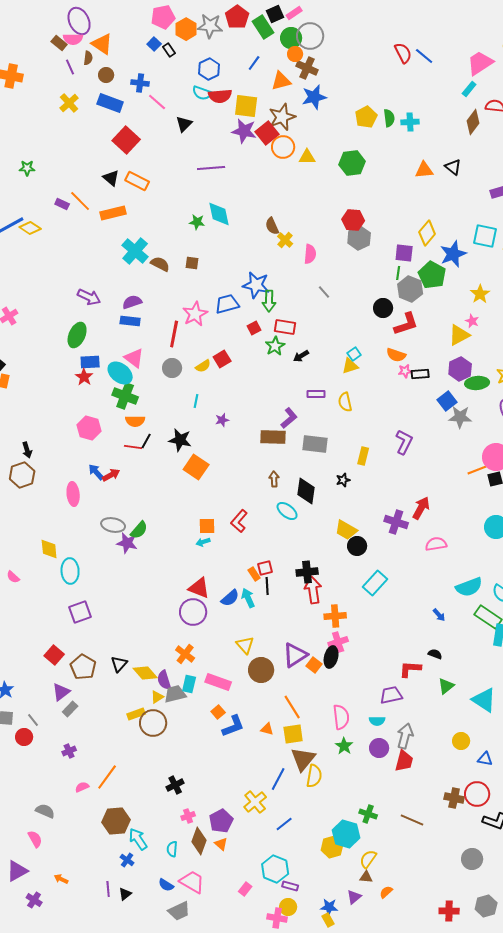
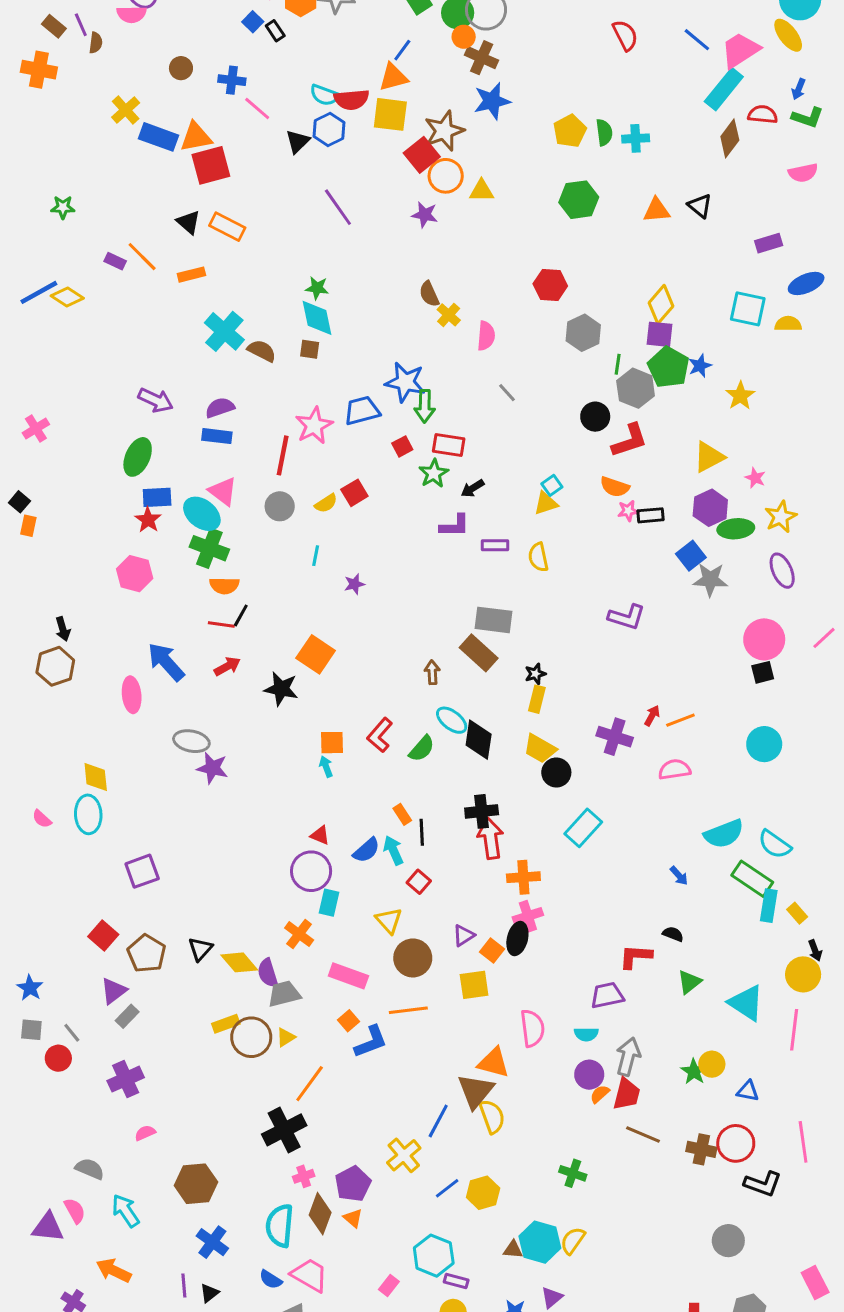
brown rectangle: (59, 43) -> (54, 26), moved
orange triangle: (102, 44) -> (196, 137), moved, turned -45
blue line: (424, 56) -> (697, 40), moved
brown semicircle: (88, 58) -> (96, 43), moved
purple line: (70, 67) -> (81, 25), moved
blue hexagon: (209, 69) -> (329, 129), moved
orange triangle: (281, 81) -> (393, 77), moved
cyan rectangle: (469, 89) -> (724, 89), size x1.8
blue rectangle: (110, 103) -> (159, 137), moved
purple star: (244, 131) -> (425, 215), moved, size x0.7
red square: (126, 140) -> (211, 165), turned 32
green hexagon: (352, 163) -> (579, 200), moved
purple line: (211, 168) -> (338, 207), turned 60
orange rectangle: (113, 213) -> (191, 275), size x0.7
cyan diamond: (219, 214) -> (317, 318), moved
gray hexagon: (359, 238) -> (583, 333), moved
purple square: (404, 253) -> (660, 334), moved
blue star: (453, 254) -> (700, 366), moved, size x0.6
pink star: (472, 321) -> (755, 478), moved
purple L-shape: (289, 418) -> (455, 526), moved, turned 40
pink hexagon: (89, 428) -> (135, 574), moved
brown rectangle: (273, 437) -> (479, 653), moved, turned 40
black star: (180, 440) -> (281, 689), moved
purple L-shape: (404, 442) -> (627, 617), turned 80
yellow rectangle: (363, 456) -> (537, 699), moved
orange line: (477, 470) -> (680, 720), moved
blue arrow: (96, 472) -> (166, 662), size x1.6
red arrow: (111, 475) -> (227, 666), moved
black diamond: (306, 491) -> (479, 740), moved
red arrow: (421, 508) -> (652, 716), size x0.6
green semicircle: (139, 530) -> (422, 749), moved
cyan arrow: (203, 542) -> (326, 767), turned 88
red square: (265, 568) -> (419, 882), moved, turned -35
cyan ellipse: (70, 571) -> (88, 814), moved
red triangle: (199, 588) -> (320, 835), size x0.6
purple triangle: (295, 655) -> (464, 936), size x0.6
cyan rectangle: (189, 684) -> (329, 903), moved
yellow triangle: (157, 697) -> (286, 1037), moved
orange line: (292, 707) -> (408, 1010), moved, turned -65
orange triangle: (267, 729) -> (494, 1063), moved, size x1.6
yellow square: (293, 734) -> (474, 985), moved
green star: (344, 746) -> (694, 1072), moved
purple cross: (69, 751) -> (126, 1079), size x1.6
yellow semicircle: (314, 776) -> (492, 1116), turned -30
orange line: (107, 777) -> (310, 1084), moved
black cross: (175, 785) -> (284, 1130), size x1.6
brown line: (412, 820) -> (643, 1134), moved
cyan hexagon: (346, 834) -> (540, 1242), moved
cyan arrow: (138, 839) -> (126, 1211), moved
yellow hexagon: (332, 847) -> (483, 1193), moved
cyan semicircle: (172, 849) -> (280, 1226), size x1.8
blue cross: (127, 860) -> (212, 1242), size x1.5
purple triangle: (17, 871) -> (48, 1227), moved, turned 35
brown triangle: (366, 877) -> (513, 1250), moved
orange arrow: (61, 879) -> (114, 1271), size x1.6
orange semicircle: (386, 892) -> (600, 1094), moved

